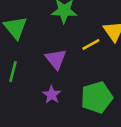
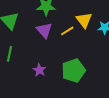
purple triangle: (56, 59) -> (44, 30), moved

